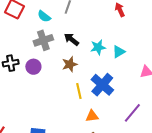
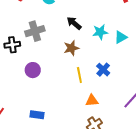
gray cross: (43, 40) -> (35, 31), moved
purple circle: (33, 67) -> (33, 70), moved
blue cross: (102, 85) -> (103, 70), size x0.6

